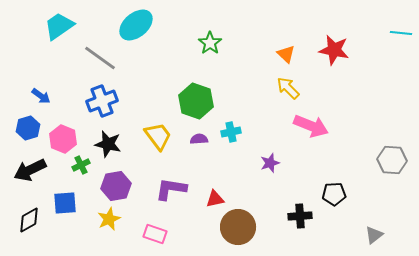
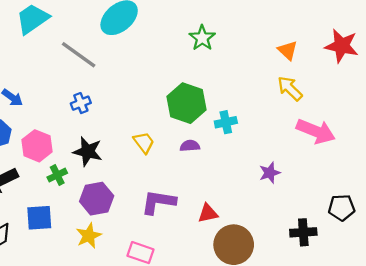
blue cross: (102, 101) -> (81, 103), size x0.6
cyan cross: (231, 132) -> (226, 122), moved
yellow trapezoid: (158, 136) -> (144, 142), size x0.7

